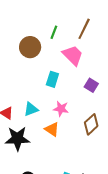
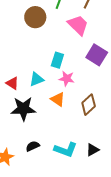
cyan rectangle: (52, 79) -> (57, 60), moved
purple square: (91, 85) -> (97, 55), size x1.5
brown diamond: (91, 124) -> (89, 105), moved

